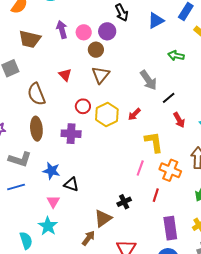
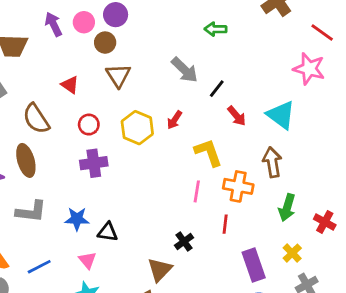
red circle: (83, 106) -> (89, 125), moved
brown ellipse: (36, 129) -> (26, 160), moved
blue line: (16, 187) -> (39, 267), moved

